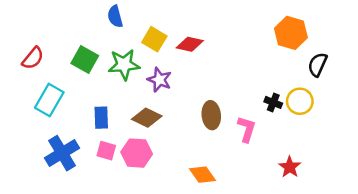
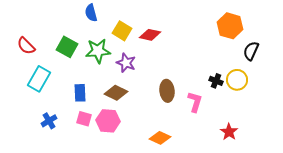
red semicircle: (33, 58) -> (26, 46), turned 96
blue cross: (62, 153) -> (49, 121), size x0.6
orange diamond: (202, 175) -> (160, 138), turned -30

